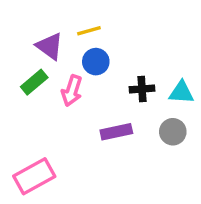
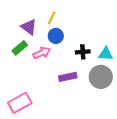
yellow line: (89, 31) -> (52, 18), turned -48
pink arrow: (72, 91) -> (42, 53), turned -132
gray circle: (173, 132) -> (101, 77), size x1.5

